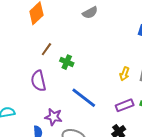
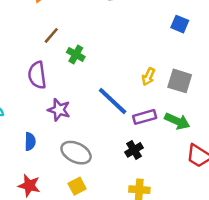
blue line: (84, 98) -> (113, 101), moved
purple star: (53, 117) -> (59, 110), moved

